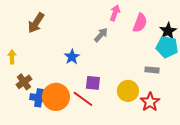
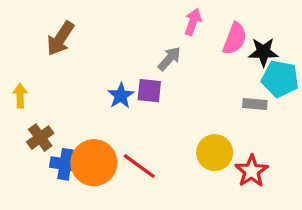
black star: (168, 31) -> (263, 52), moved, turned 30
gray rectangle: (152, 70) -> (255, 104), moved
purple square: (93, 83) -> (149, 91), moved

